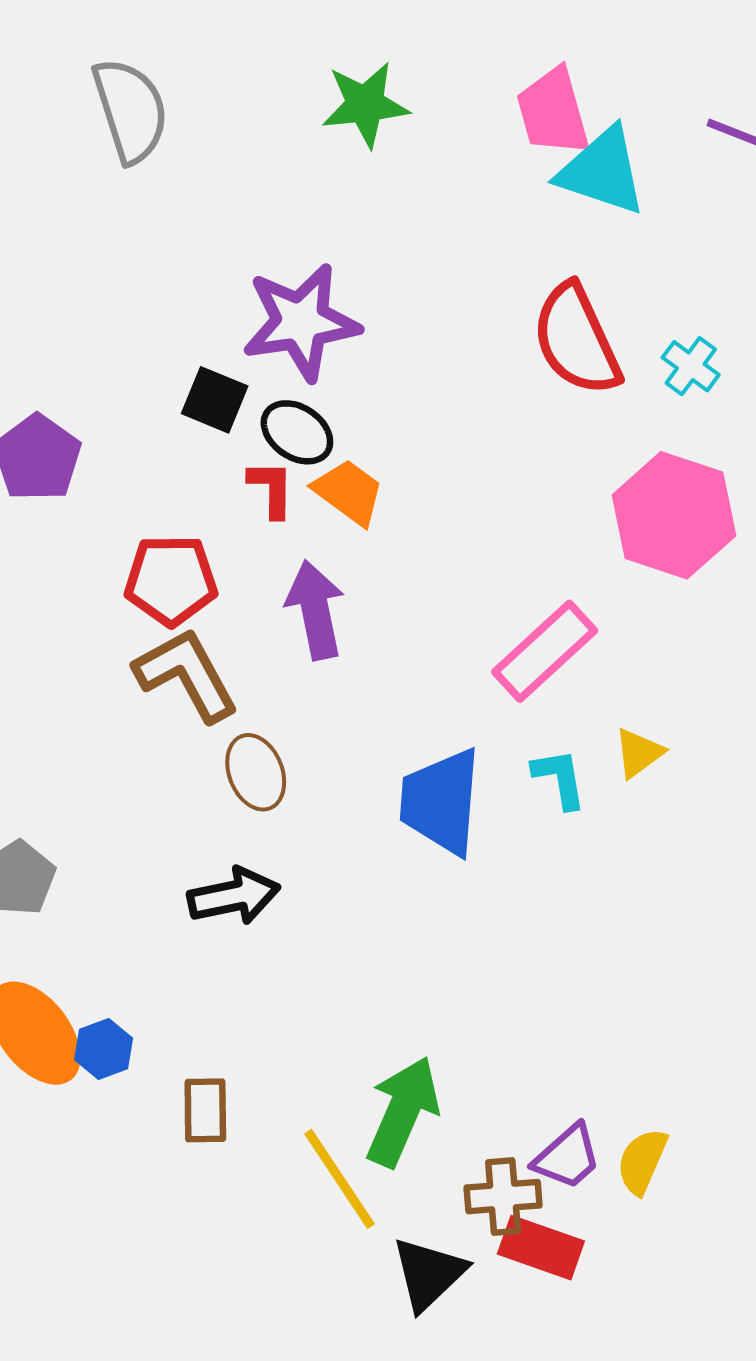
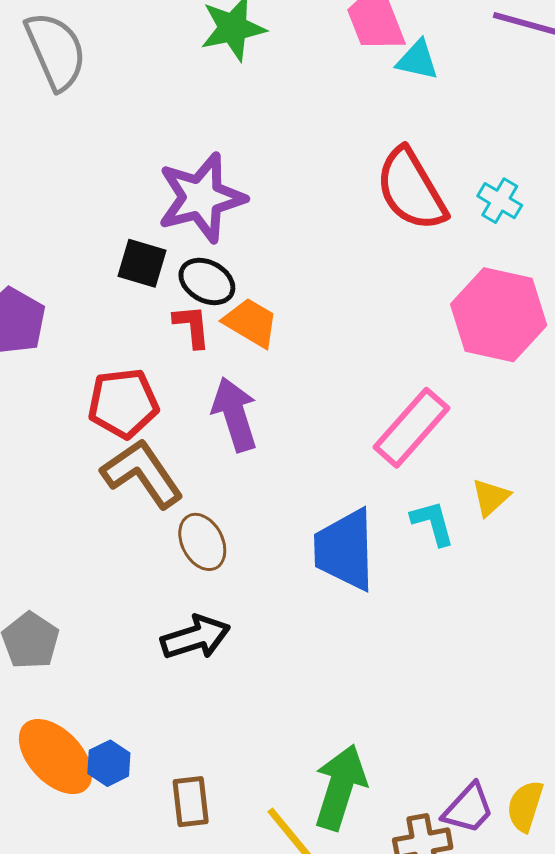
cyan triangle: (602, 171) -> (417, 60), size x0.6

